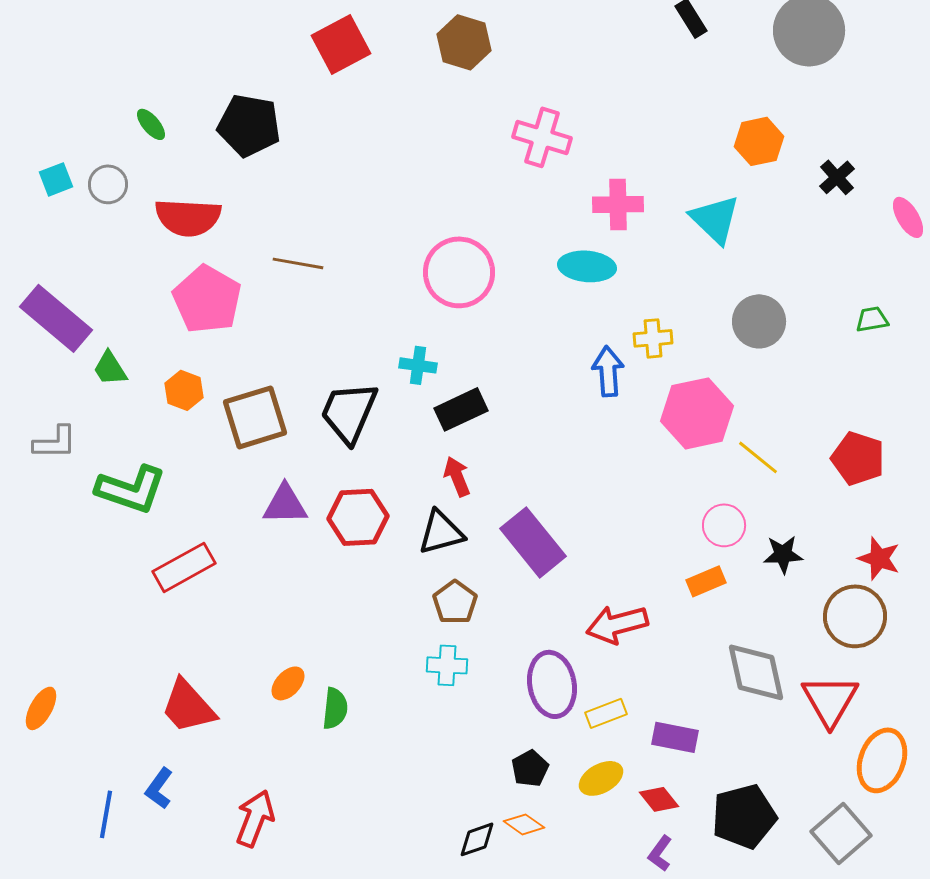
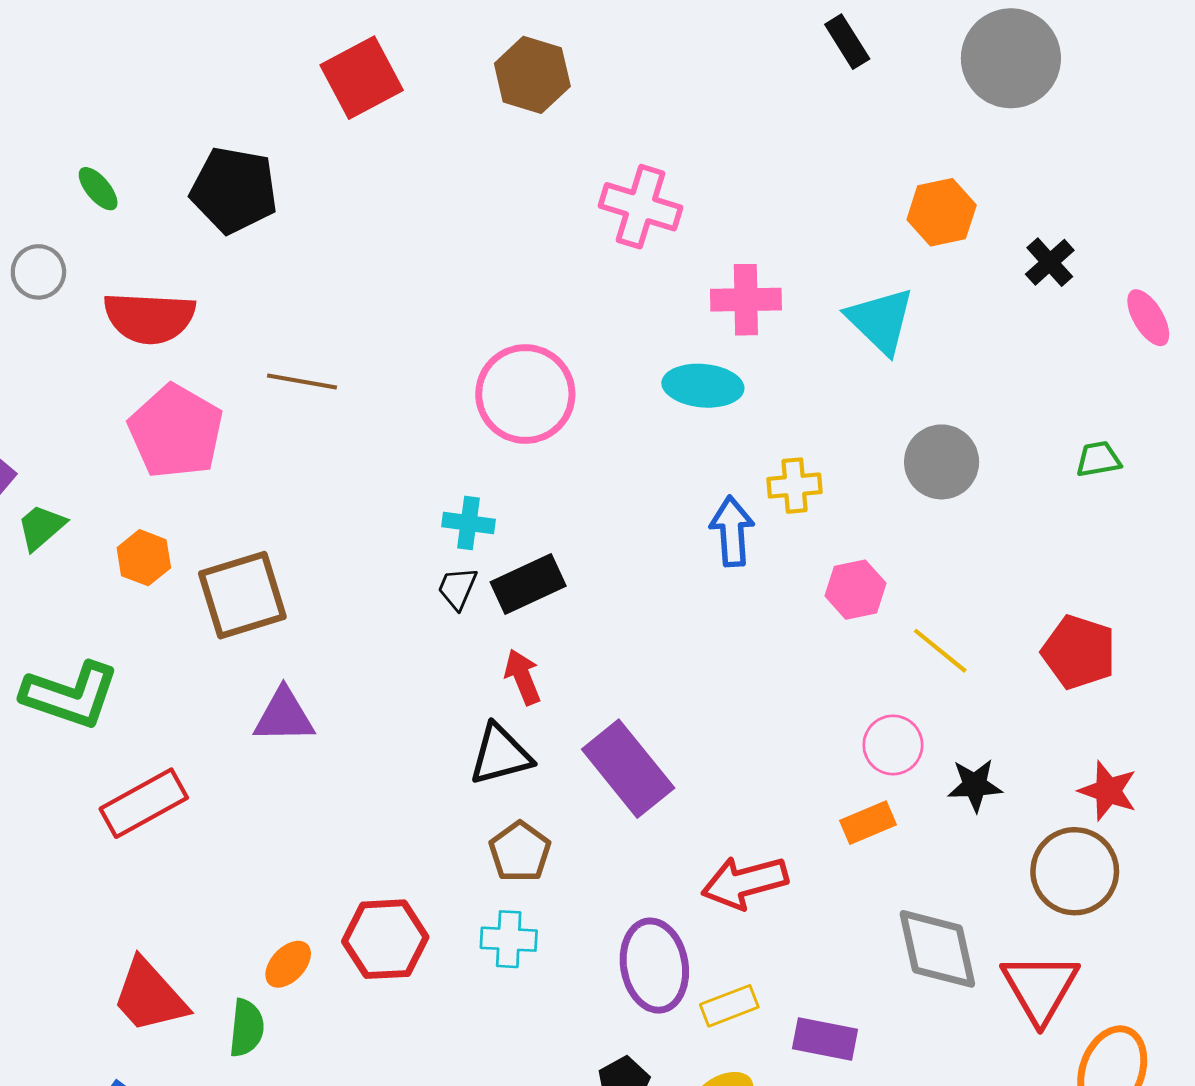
green trapezoid: (110, 368) -> (41, 527), turned 81
black trapezoid: (349, 412) -> (457, 588), moved, size x0.5
pink hexagon: (697, 413) -> (856, 590), size x0.6
red hexagon: (358, 517) -> (385, 939), moved
green semicircle: (335, 708) -> (247, 1028), moved

